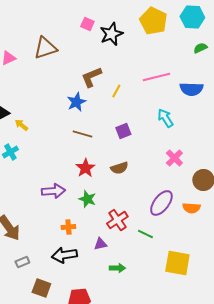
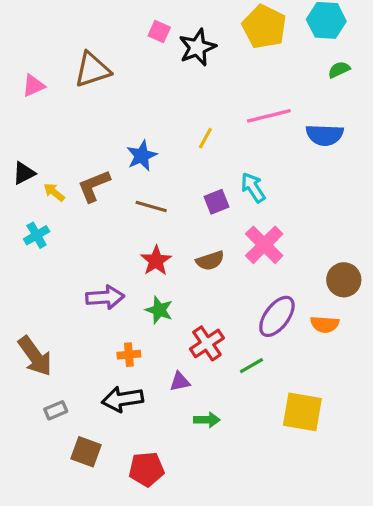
brown L-shape: (91, 77) -> (94, 186), moved
cyan arrow: (165, 118) -> (253, 187), moved
pink cross: (174, 158) -> (264, 245), moved, size x1.4
green line: (145, 234) -> (251, 366), turned -56

